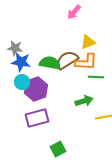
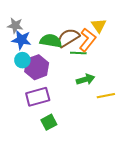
yellow triangle: (88, 42) -> (99, 26), moved, turned -42
orange L-shape: (86, 62) -> (88, 40), turned -55
green line: (96, 77) -> (78, 53), moved
green square: (58, 149) -> (49, 122), moved

